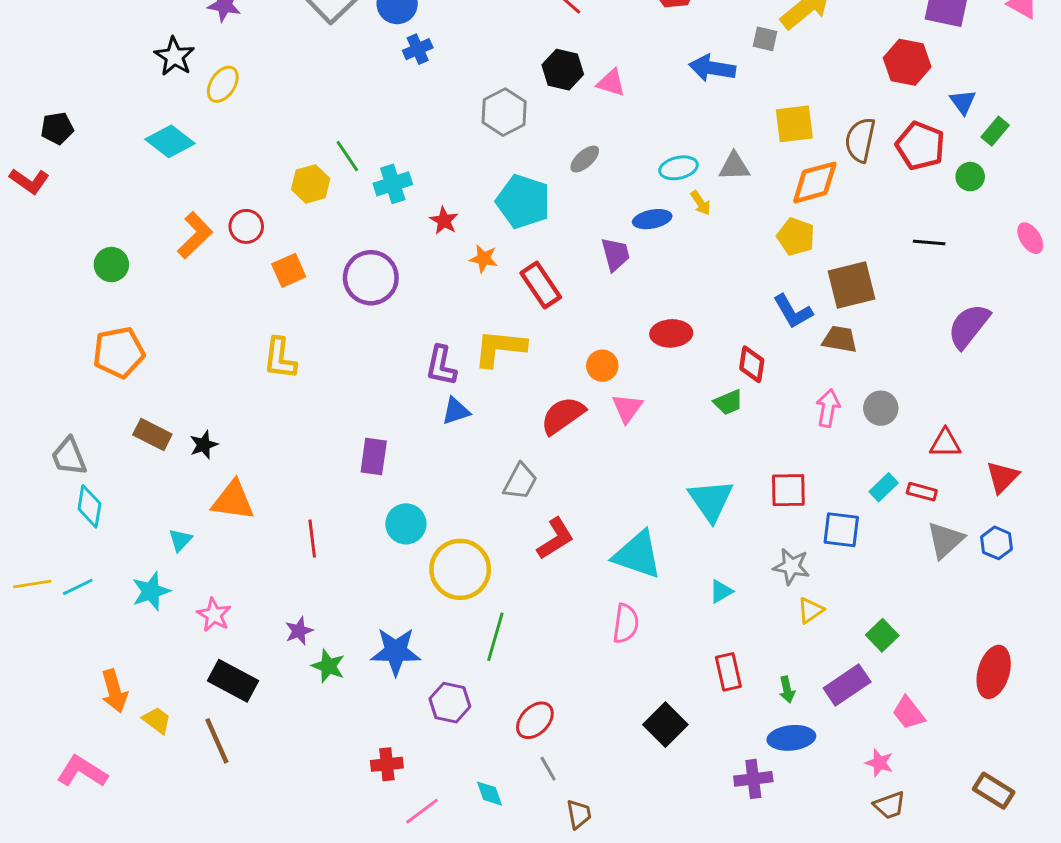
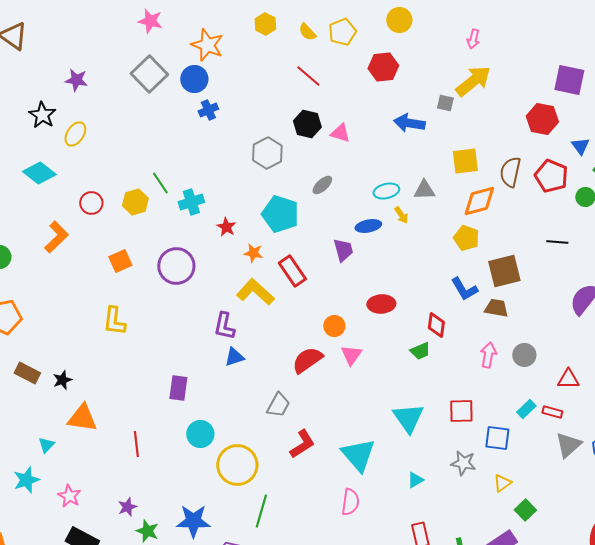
red circle: (246, 226) -> (91, 203), moved
yellow L-shape: (500, 348) -> (255, 292), moved, turned 36
cyan triangle: (637, 555) -> (358, 455), turned 30
yellow triangle: (810, 610) -> (502, 483), moved

